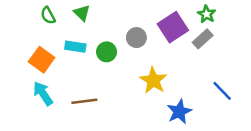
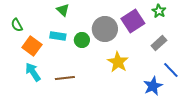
green semicircle: (48, 15) -> (17, 25), moved
gray circle: (136, 38) -> (105, 29), size x1.6
gray rectangle: (203, 39) -> (159, 43), moved
blue star: (179, 112) -> (153, 86), moved

